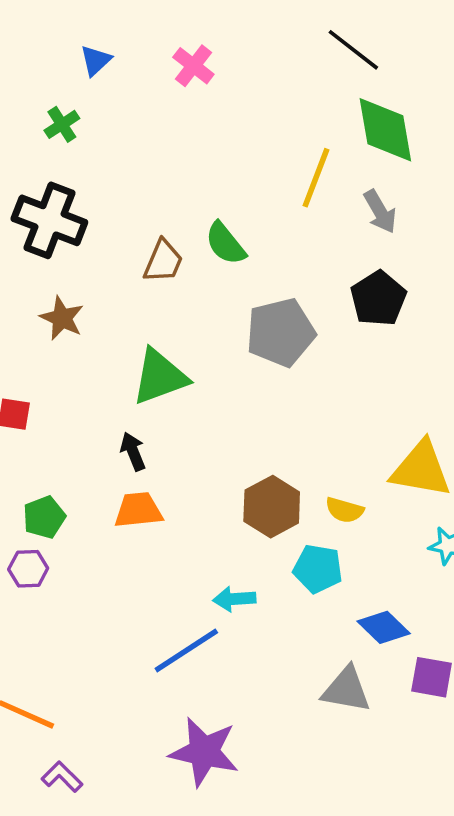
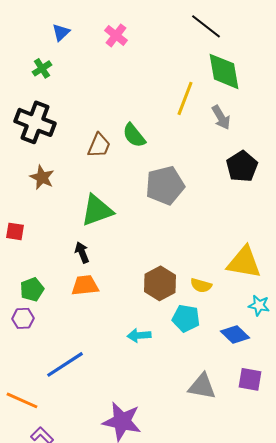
black pentagon: (378, 299) -> (242, 166), moved
blue diamond: (384, 627) -> (235, 334), moved
blue line: (186, 650) -> (65, 364), moved

